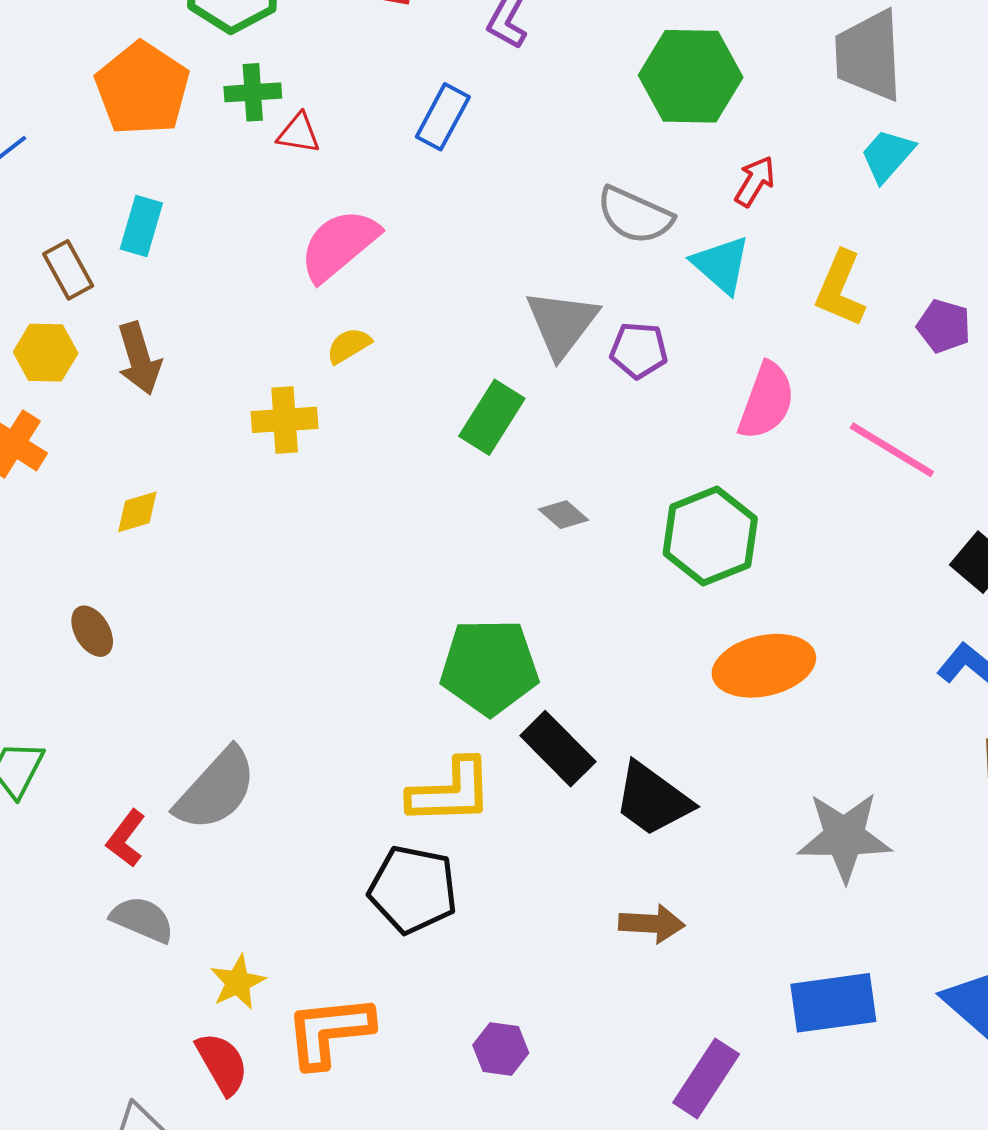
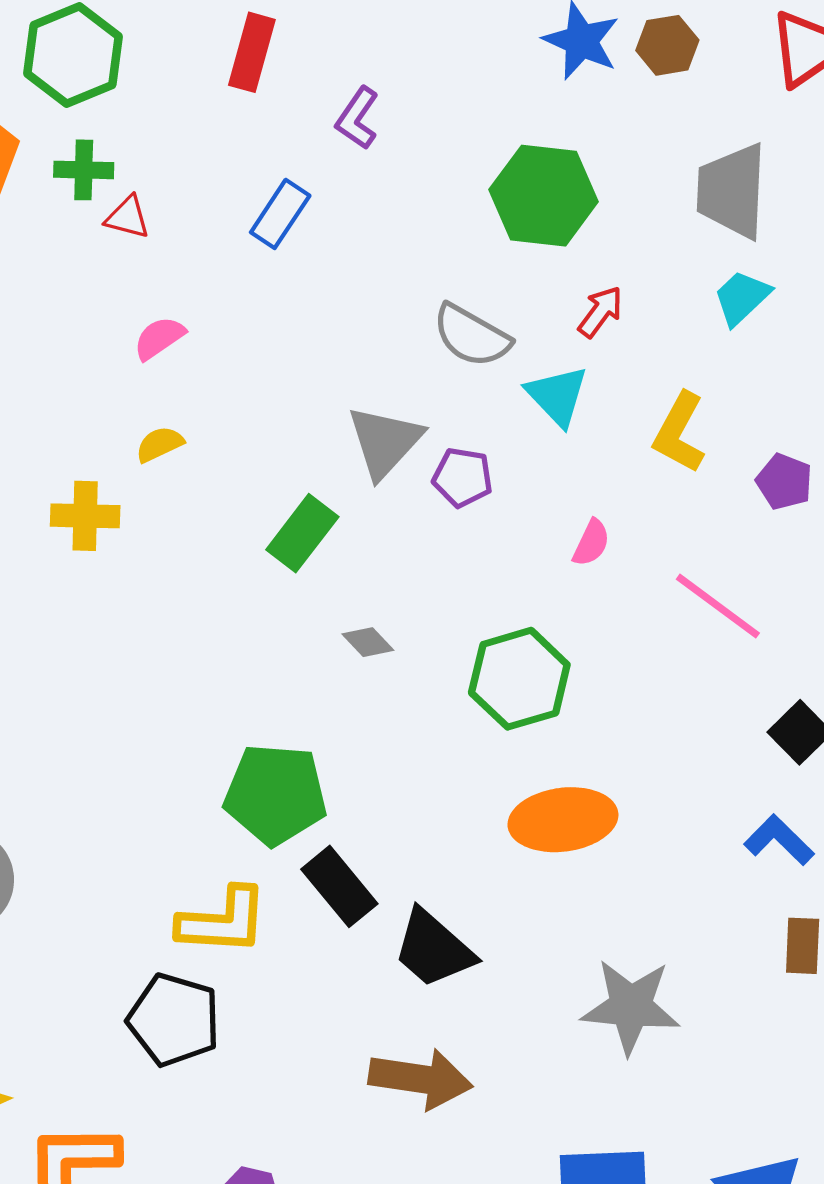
pink semicircle: (339, 245) -> (159, 338), size x0.6
pink semicircle: (766, 401) -> (591, 543), size x0.6
brown arrow: (652, 924) -> (421, 1079), size x1.5

